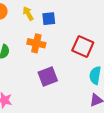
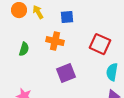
yellow arrow: (28, 13) -> (38, 12), moved

